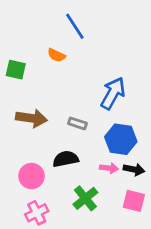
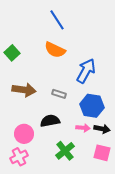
orange semicircle: (56, 55) -> (55, 50), moved, size x1.5
green square: (16, 70) -> (12, 53), turned 35
pink cross: (37, 213) -> (19, 157), moved

